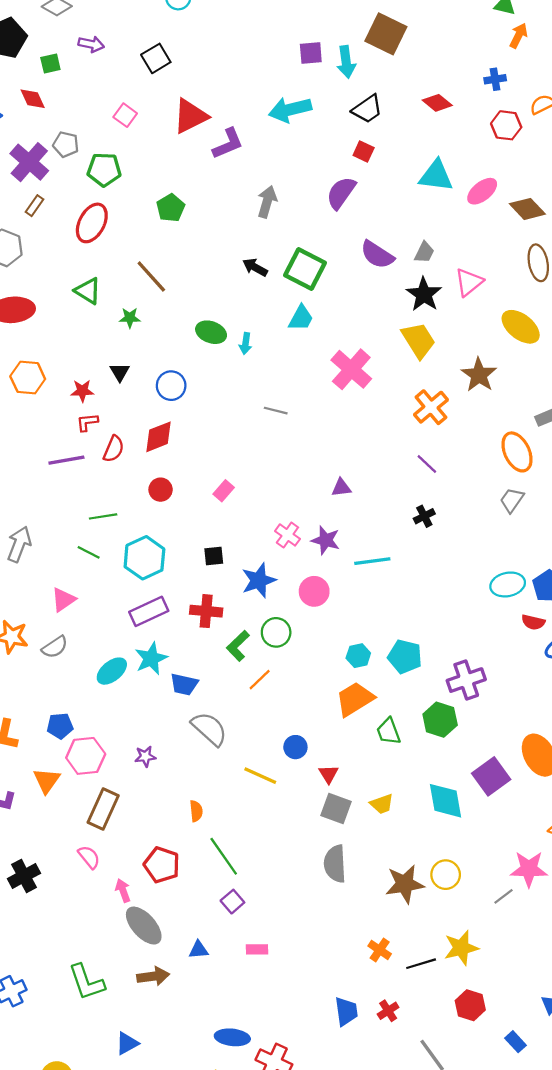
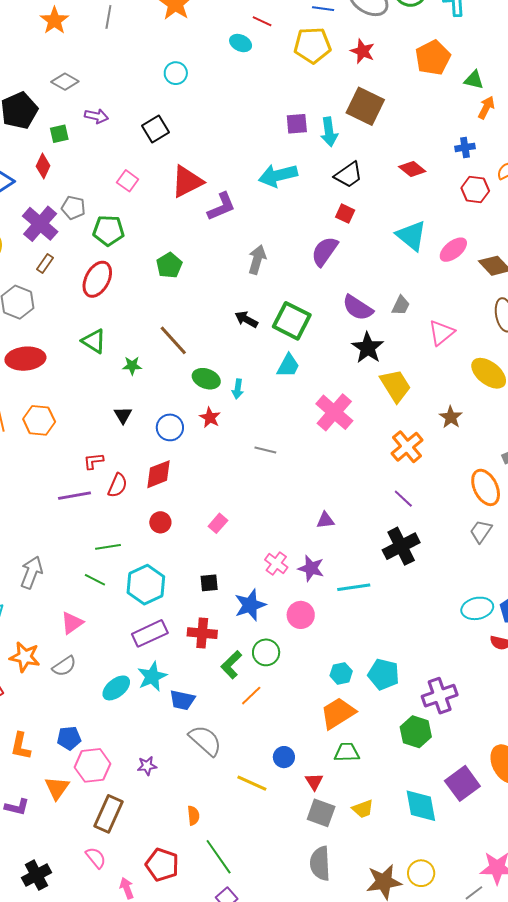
red diamond: (33, 99) -> (43, 166), turned 50
cyan triangle: (436, 176) -> (411, 236), turned 32
brown line: (151, 277) -> (173, 340), moved
black star: (424, 294) -> (368, 348), moved
brown star: (479, 375) -> (451, 417), size x0.7
red star: (82, 391) -> (210, 418), moved, turned 30
black cross: (424, 516) -> (401, 546), size x1.8
green trapezoid: (389, 731) -> (347, 752), moved, turned 108

